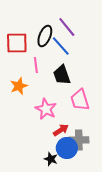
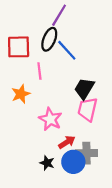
purple line: (67, 27) -> (59, 15), moved, turned 70
black trapezoid: (62, 75) -> (84, 89), moved, turned 50
pink trapezoid: (80, 100) -> (88, 109), turned 30
black star: (51, 159) -> (47, 163), moved

